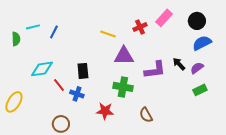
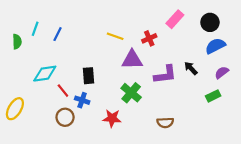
cyan line: (33, 27) -> (35, 29), turned -56
red cross: (140, 27) -> (149, 38), moved
purple semicircle: (197, 68) -> (222, 72), moved
green cross: (123, 87) -> (131, 93), turned 30
brown semicircle: (146, 115) -> (165, 123), moved, turned -63
brown circle: (61, 124) -> (65, 117), moved

